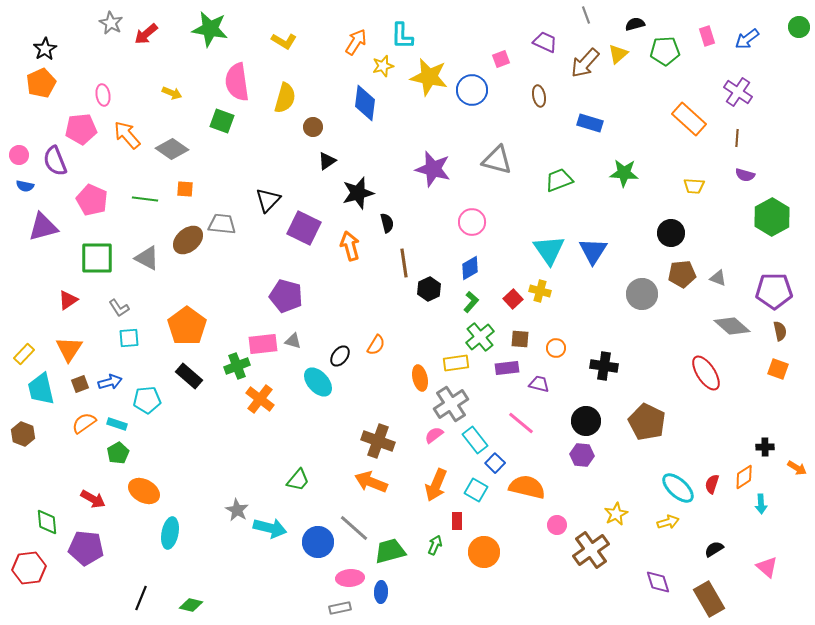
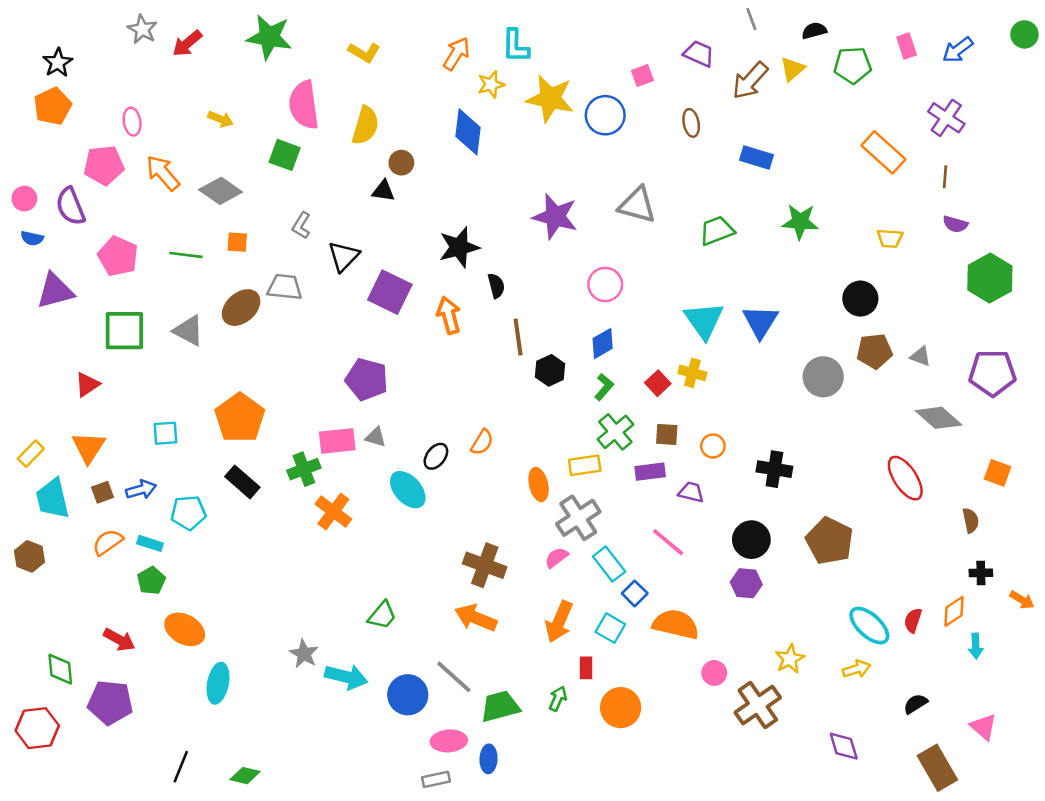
black triangle: (327, 161) -> (383, 191), moved, turned 42
gray L-shape: (119, 308) -> (301, 225), moved, turned 65
brown semicircle: (780, 331) -> (971, 520), moved
brown rectangle: (709, 599) -> (937, 768), moved

